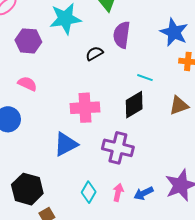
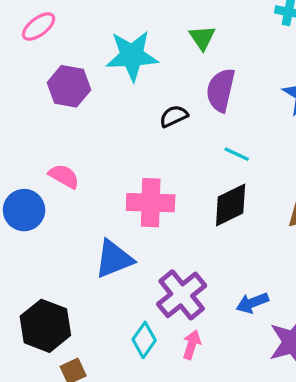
cyan line: (145, 78) -> (237, 154), moved
pink semicircle: (27, 84) -> (64, 176), moved
purple cross: (118, 148) -> (182, 295), moved, turned 32
blue arrow: (144, 193) -> (252, 303), moved

